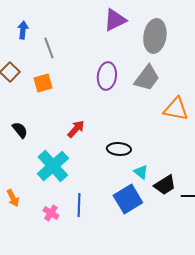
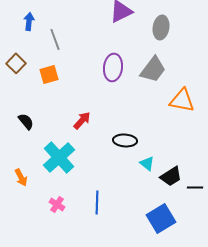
gray ellipse: (155, 36) -> (161, 27), size x0.7
orange arrow: (13, 198) -> (21, 177), moved
blue square: (128, 199) -> (161, 218), moved
blue line: (79, 205) -> (97, 202), moved

